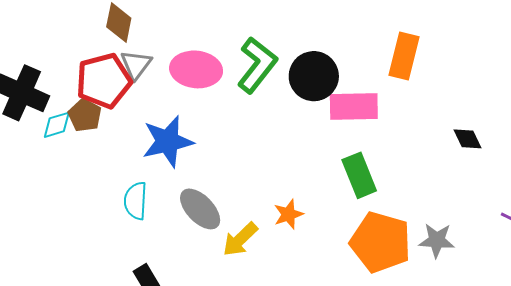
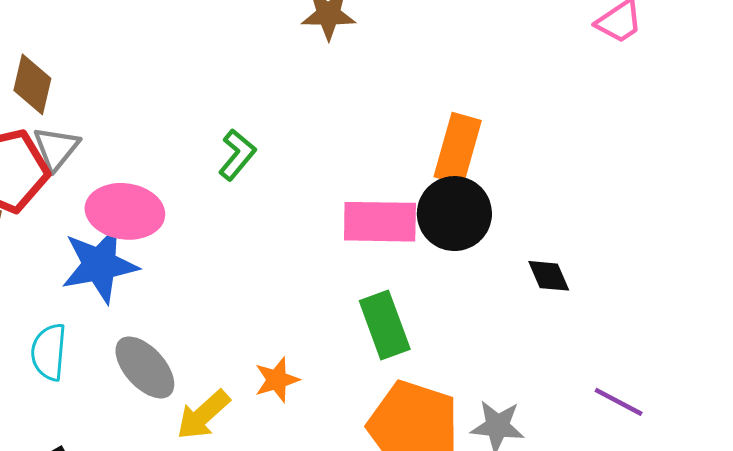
green L-shape: (257, 65) -> (237, 155), size x0.6
pink ellipse: (196, 69) -> (125, 211), moved
black circle: (314, 76) -> (454, 214), moved

